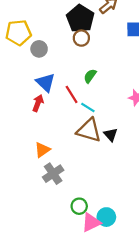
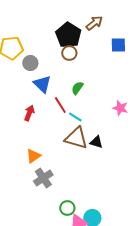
blue triangle: (46, 83) -> (42, 84), moved
black triangle: (111, 135) -> (96, 142), turned -32

